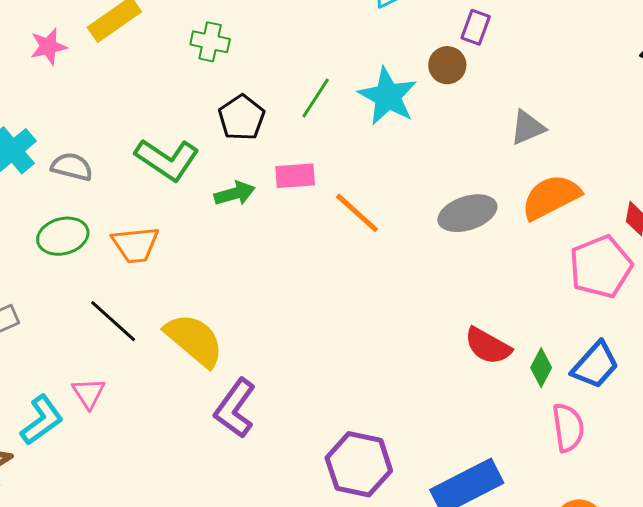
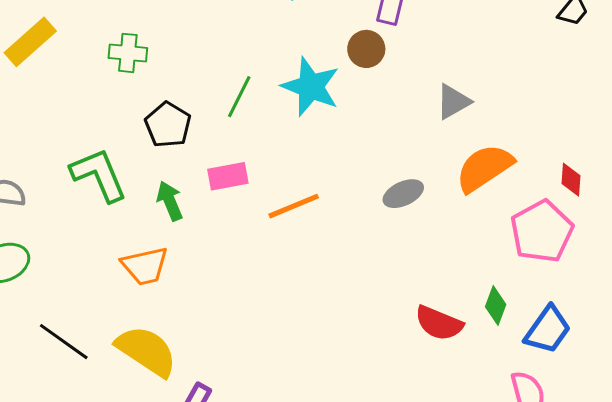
green L-shape: (167, 160) -> (99, 175), turned -140
green arrow: (235, 193) -> (170, 201), turned -90
orange line: (357, 213) -> (294, 206), turned -58
gray ellipse: (467, 213) -> (403, 194), size x0.7
orange trapezoid: (135, 245) -> (145, 266), moved
green diamond: (541, 368) -> (496, 306), moved

